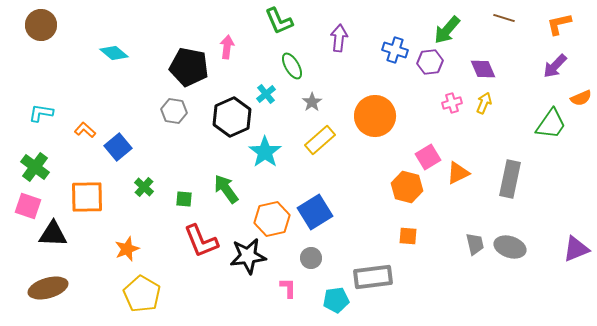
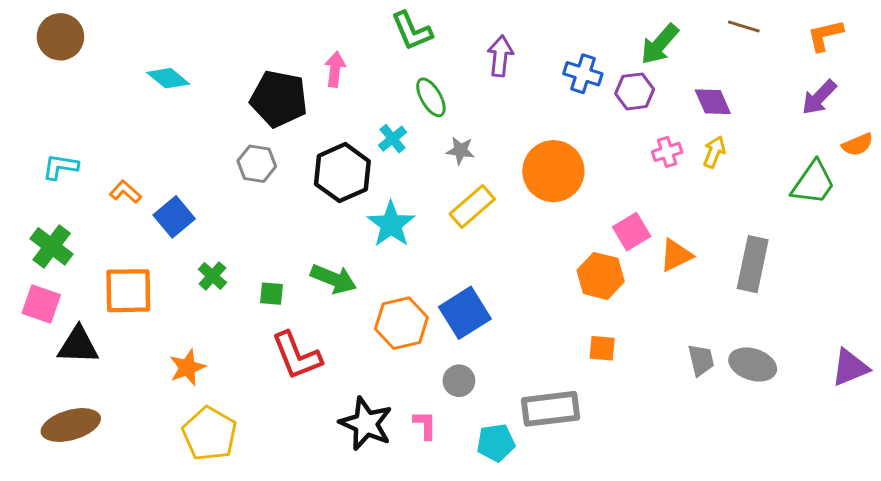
gray star: (312, 102) -> (460, 150), turned -30
green arrow: (226, 189) -> (333, 279), turned 148
black star: (248, 256) -> (366, 424), moved, turned 30

